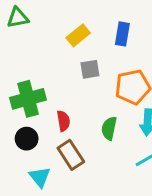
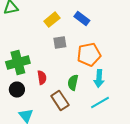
blue rectangle: (122, 34) -> (82, 19), turned -63
brown rectangle: (71, 155) -> (60, 101), moved

